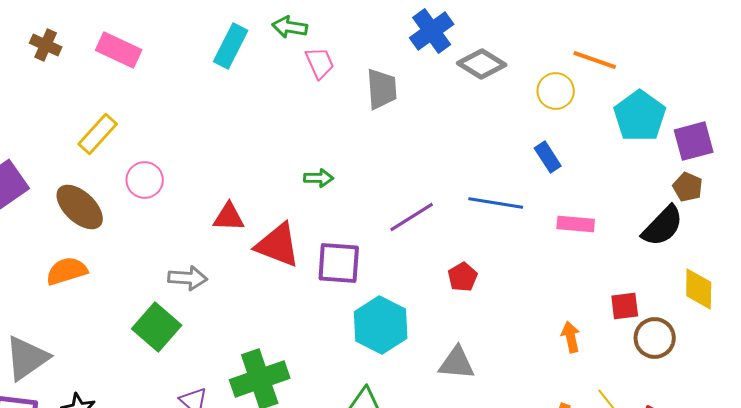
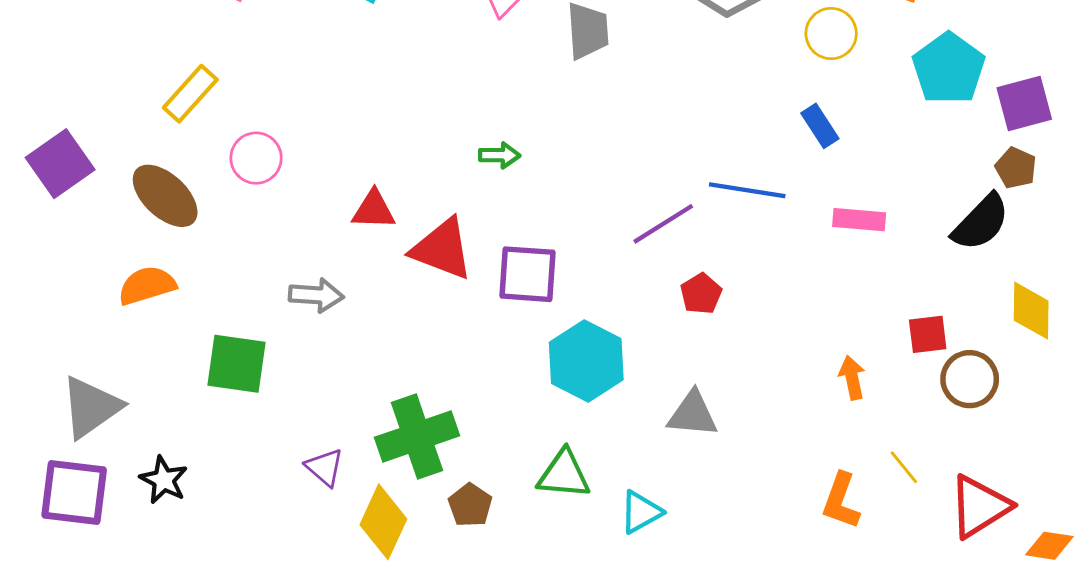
purple line: (412, 217) -> (663, 224), moved
green square: (157, 327) -> (236, 364), moved, turned -33

